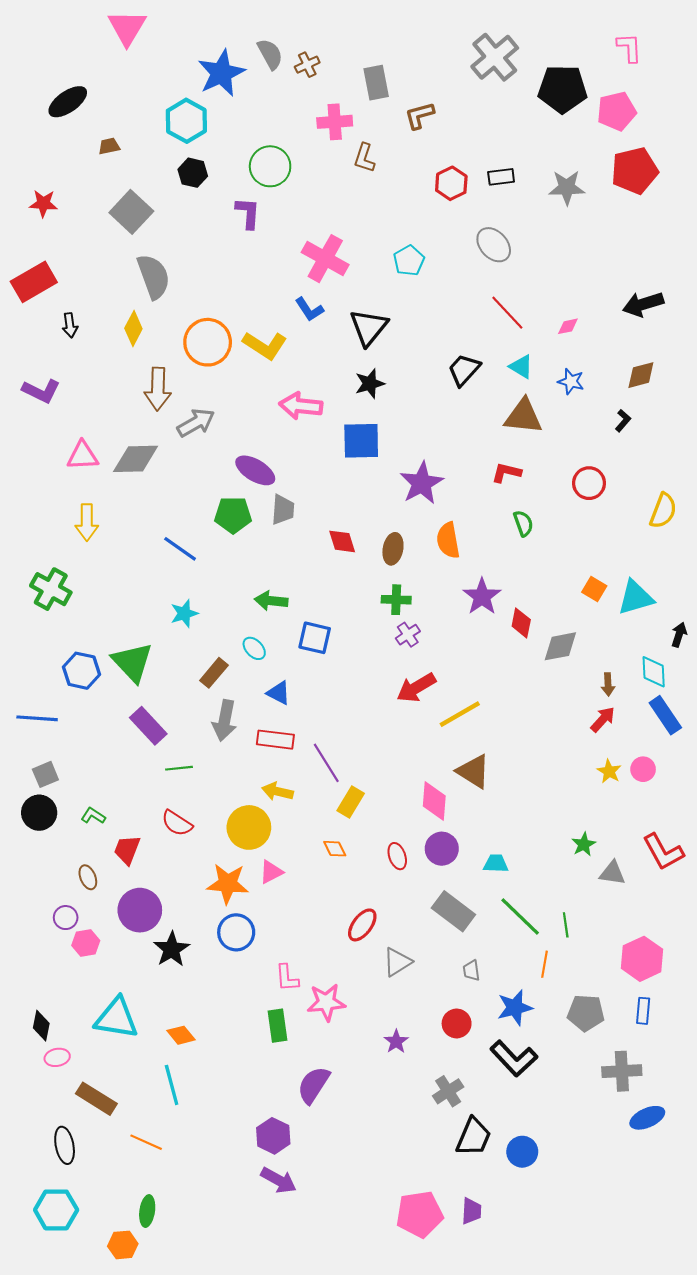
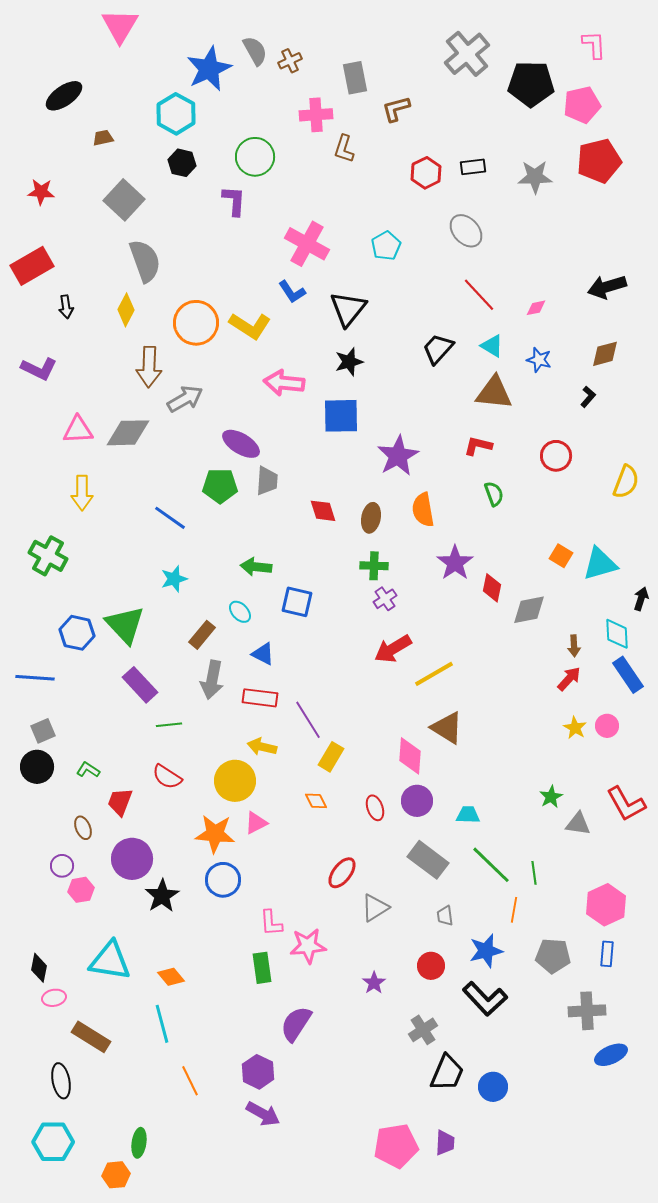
orange line: (146, 1142) -> (190, 1081), moved, turned 40

